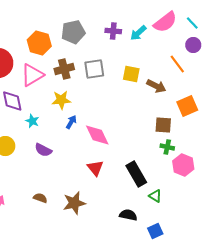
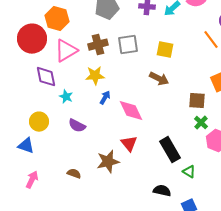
orange hexagon: (39, 43) -> (57, 19), moved
brown arrow: (156, 86) -> (159, 79), moved
green cross: (167, 147) -> (201, 123), turned 32
brown star: (74, 203) -> (108, 162), moved

